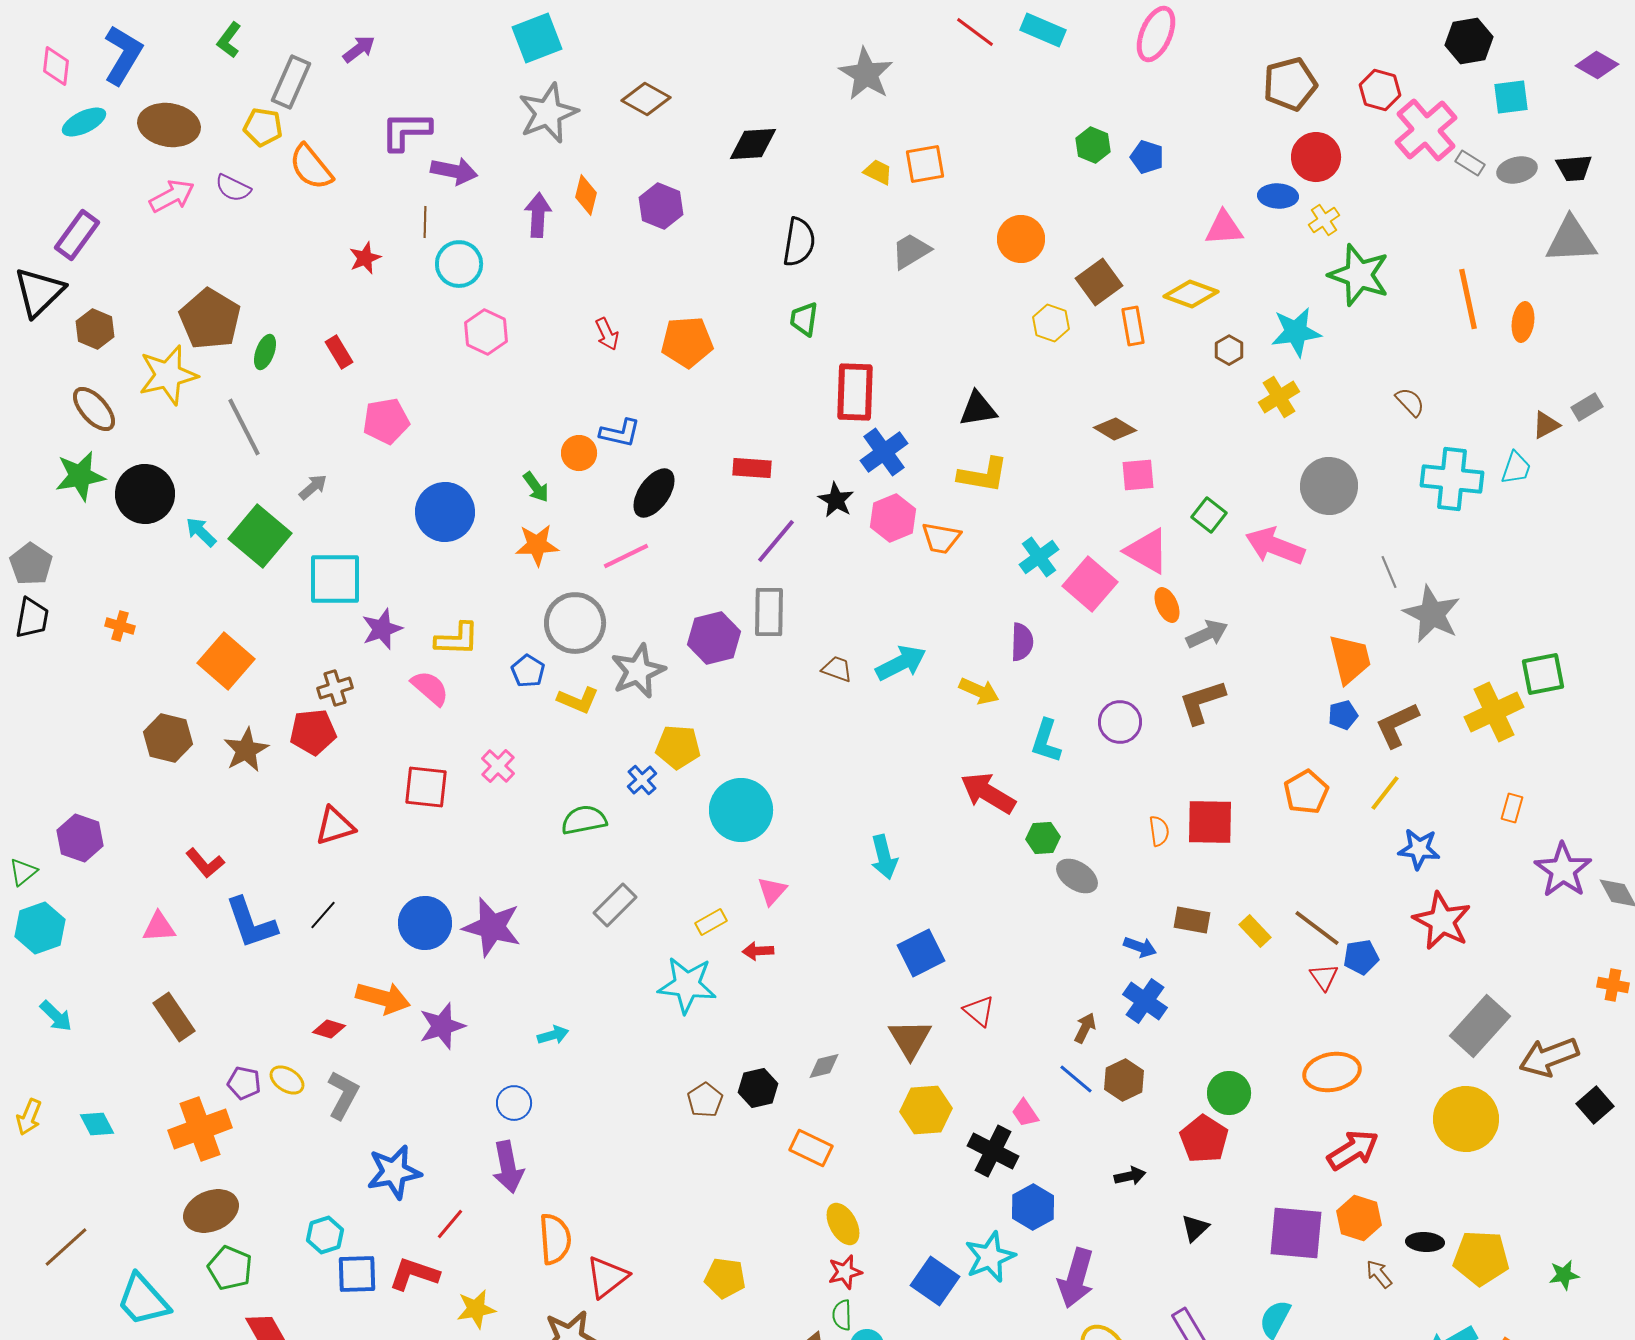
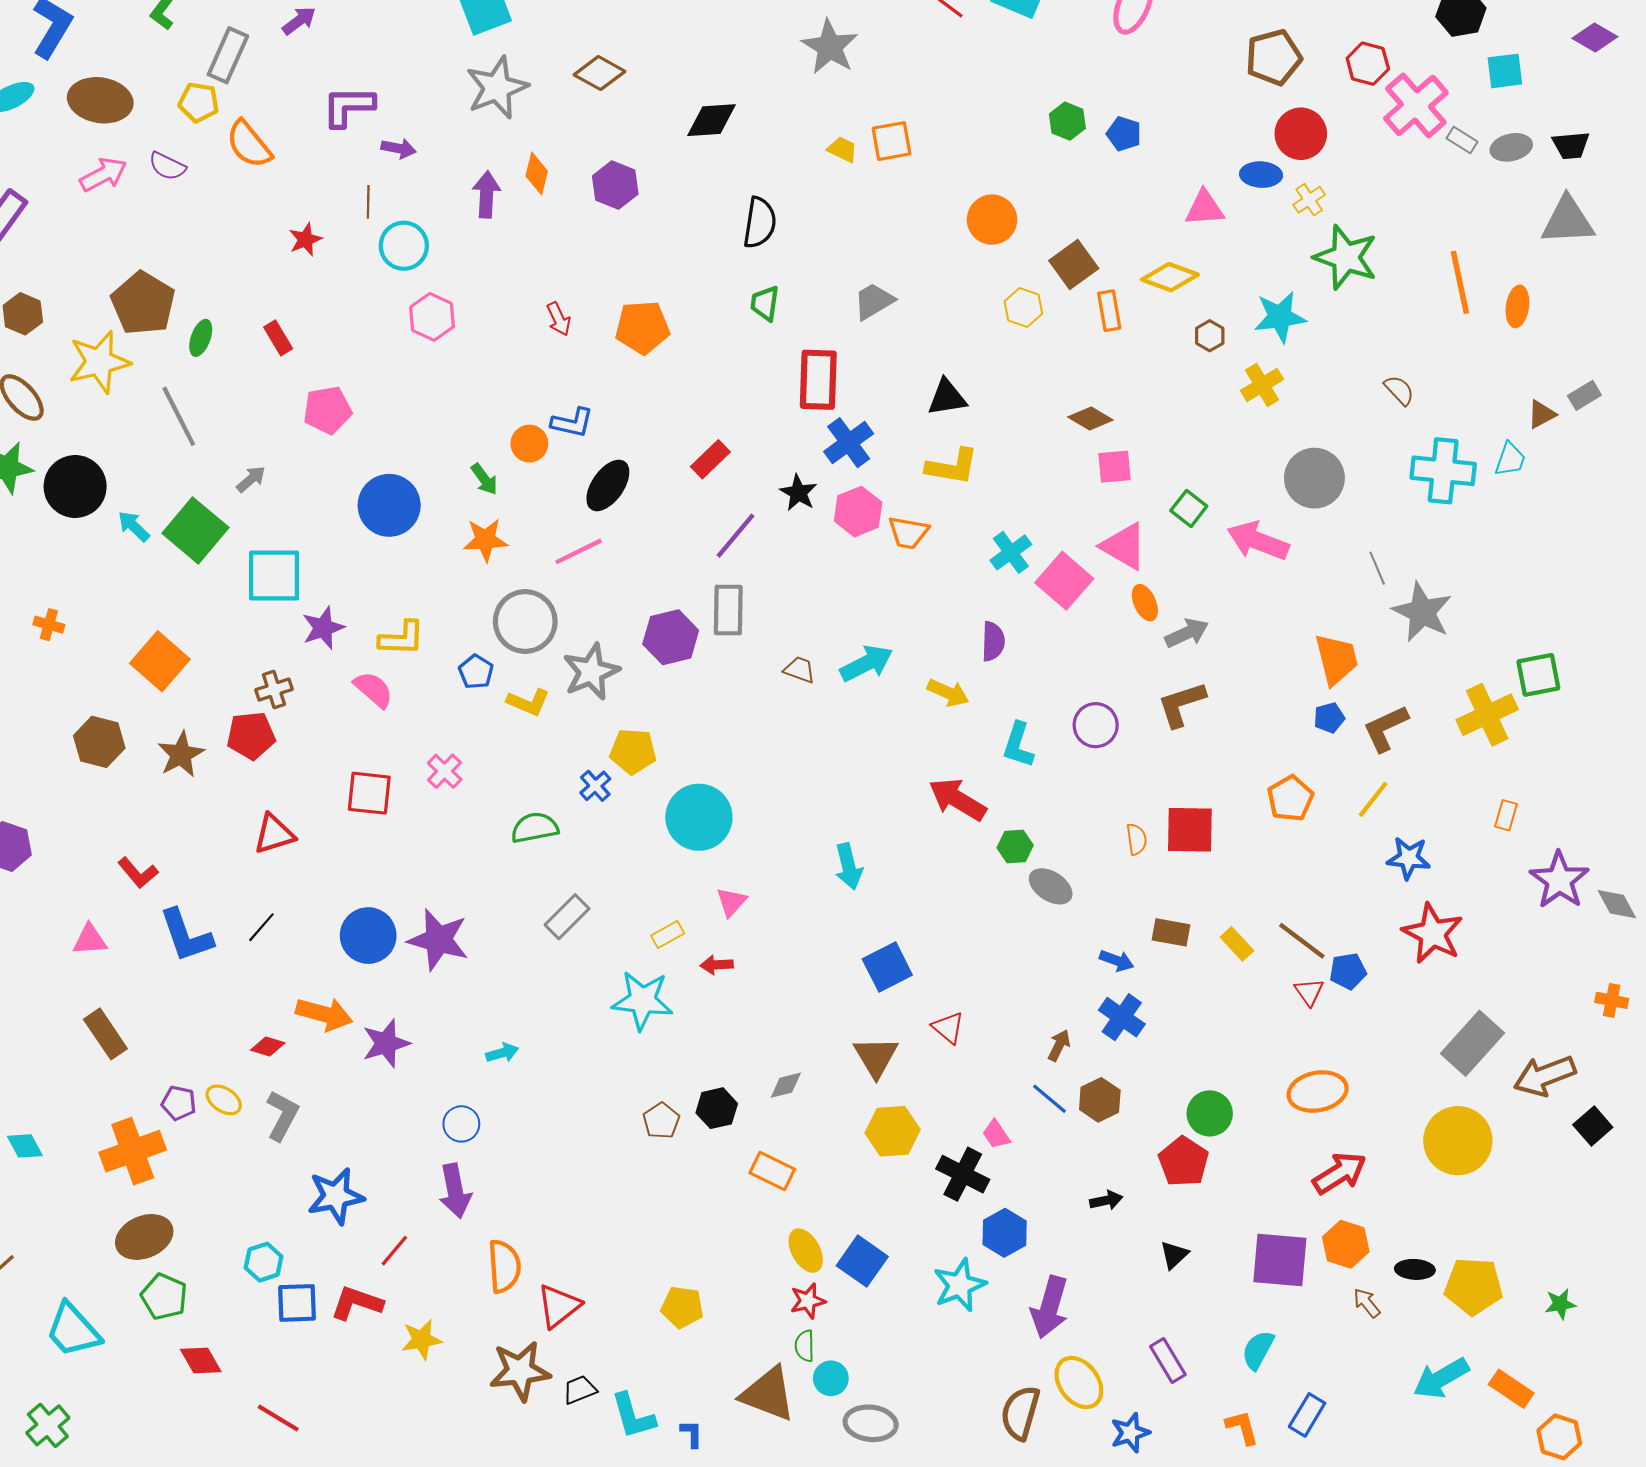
purple arrow: (454, 171) -> (399, 148), size x0.7
gray trapezoid: (911, 251) -> (874, 301), moved
red rectangle: (752, 468) -> (710, 459), turned -48
blue square: (935, 1281) -> (862, 1261), moved

